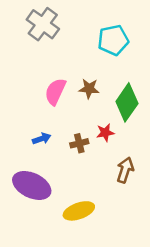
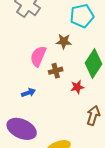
brown star: (89, 89) -> (64, 41), moved
brown cross: (79, 143) -> (56, 71), moved

